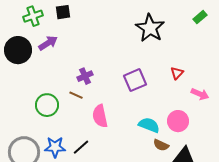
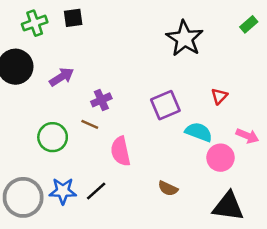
purple arrow: (48, 43) -> (62, 77), moved
pink arrow: (200, 94) -> (247, 136), moved
cyan semicircle: (149, 125) -> (199, 132), moved
brown semicircle: (161, 145) -> (168, 188), moved

